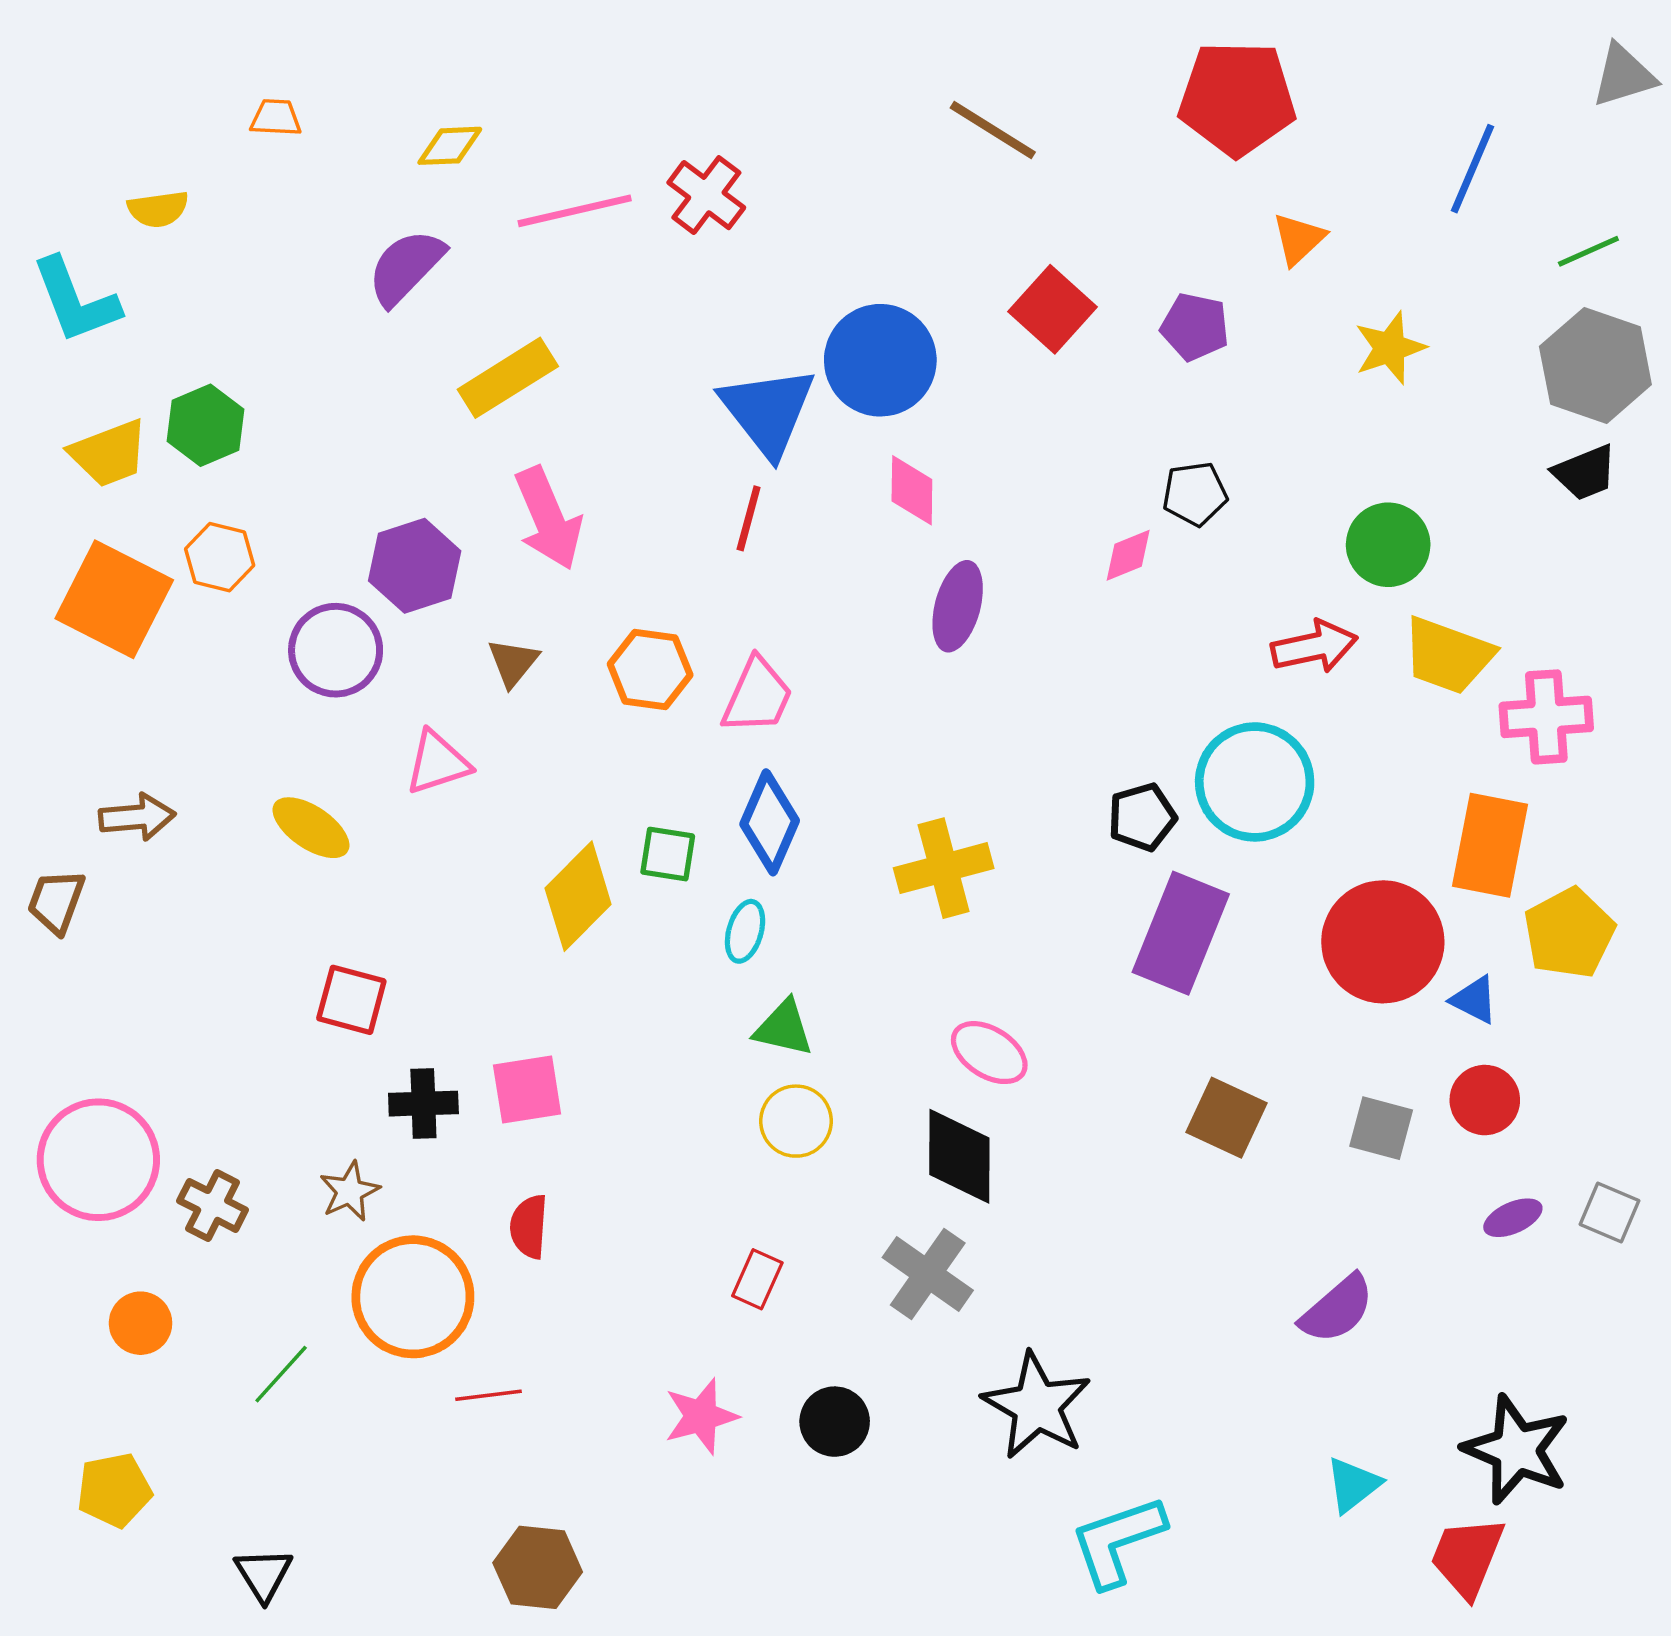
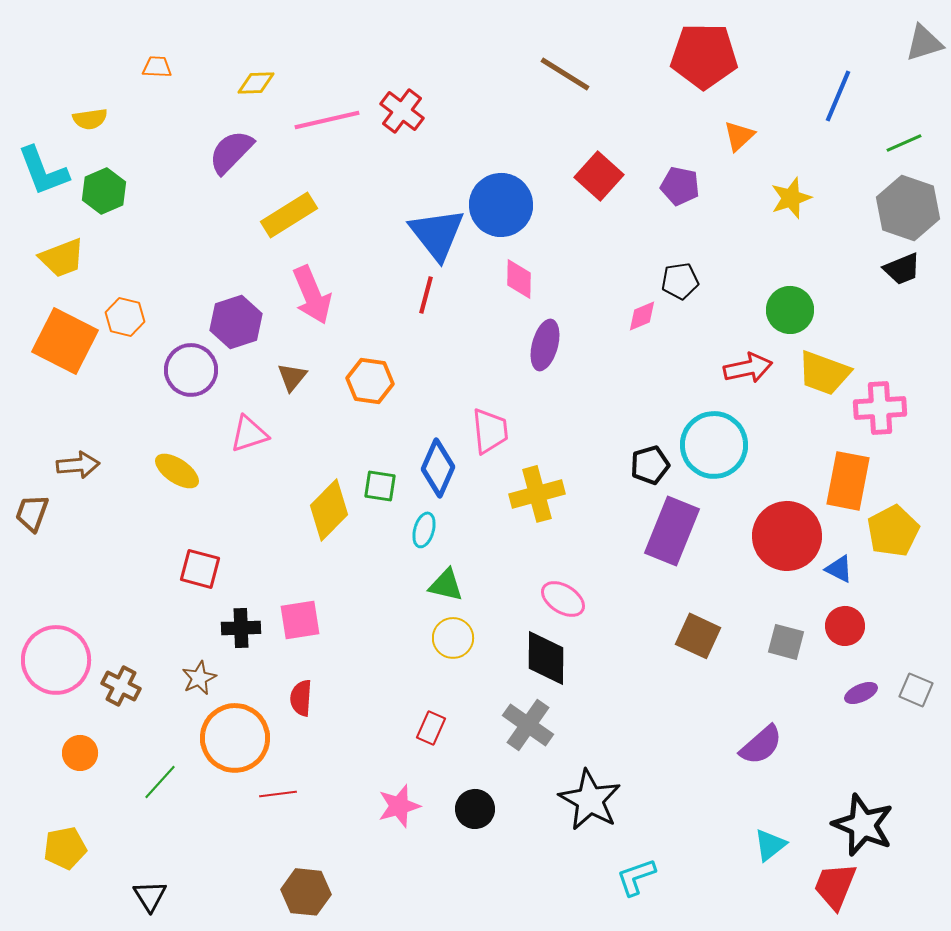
green hexagon: (206, 425) -> (104, 191), moved
pink trapezoid: (757, 696) -> (490, 431), moved, turned -30
cyan L-shape: (1118, 1541) -> (636, 877), size x0.7

